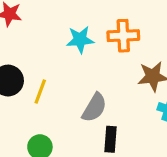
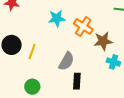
orange cross: (123, 36) -> (83, 26), moved, turned 36

